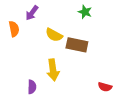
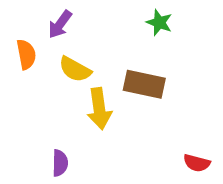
yellow semicircle: (54, 35) -> (75, 69), moved
yellow arrow: (53, 70) -> (99, 109), moved

